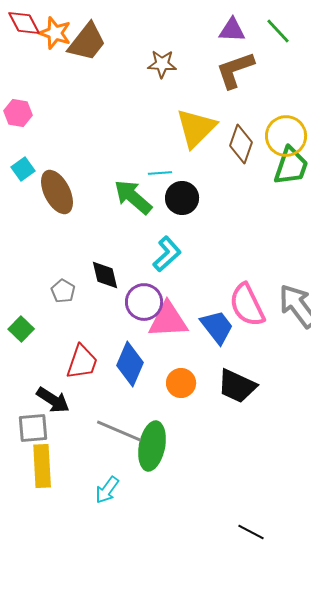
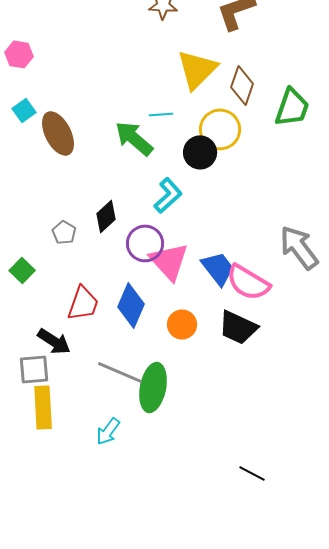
yellow circle: (286, 136) -> (220, 129), moved
black circle: (182, 198) -> (200, 152), moved
black diamond: (105, 275) -> (106, 216), turned 60
pink semicircle: (247, 305) -> (248, 283), moved, turned -33
pink triangle: (168, 320) -> (169, 261), turned 51

